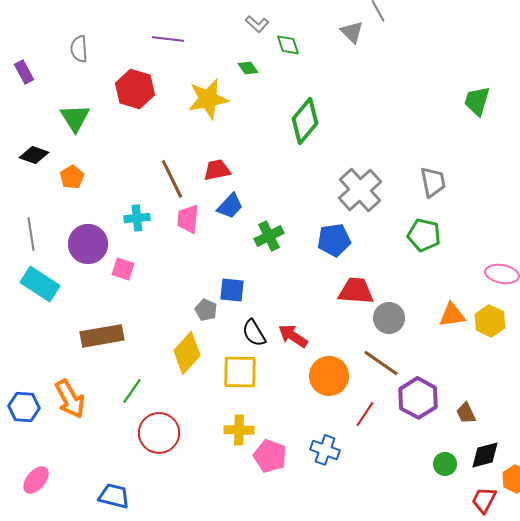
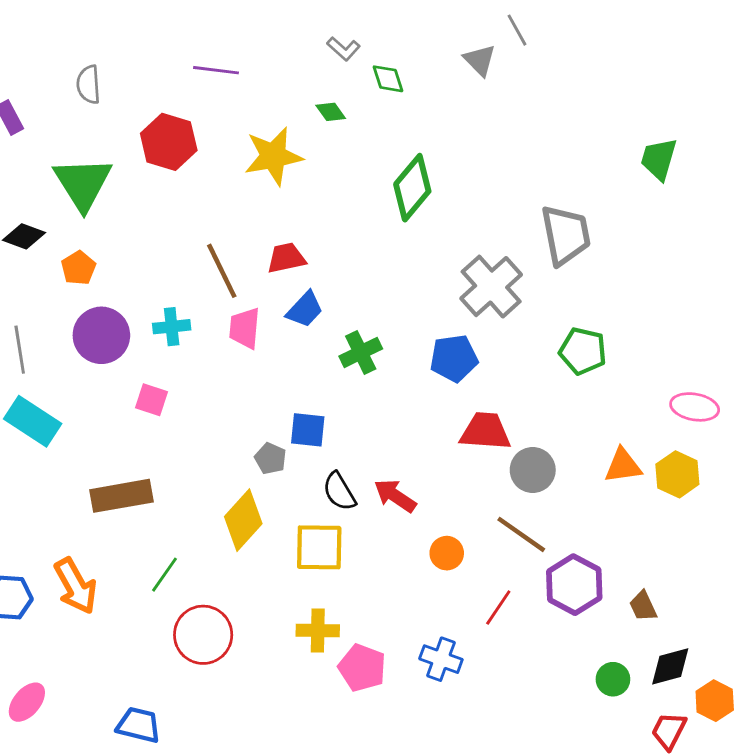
green triangle: (75, 118) -> (83, 183), size x1.4
gray trapezoid: (433, 182) -> (566, 235), moved, size x1.4
purple circle: (88, 244) -> (101, 335), moved
orange circle: (329, 376) -> (447, 553), size x0.6

